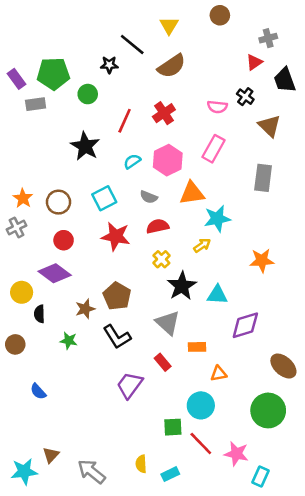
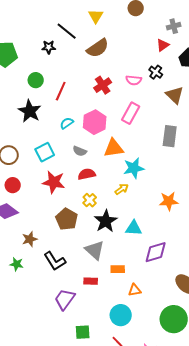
green circle: (88, 94) -> (36, 80), moved
red cross: (164, 113) -> (103, 85), moved
brown pentagon: (117, 296) -> (67, 219), moved
red rectangle: (163, 362) -> (91, 281), turned -48
green square: (173, 427) -> (83, 332), moved

